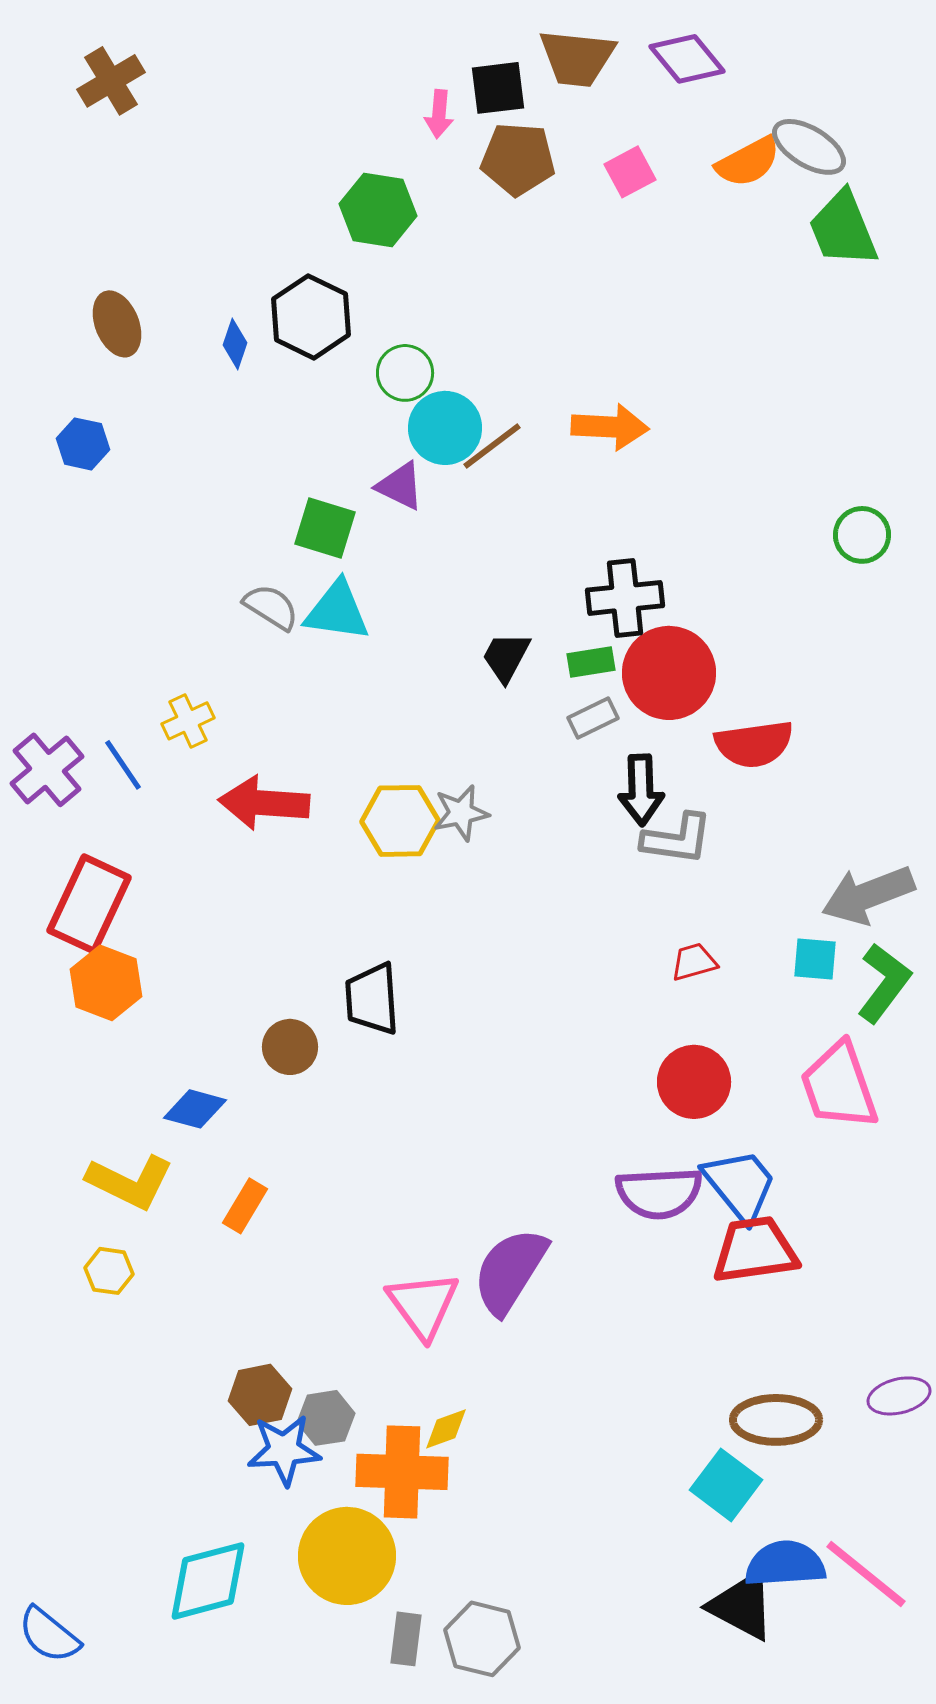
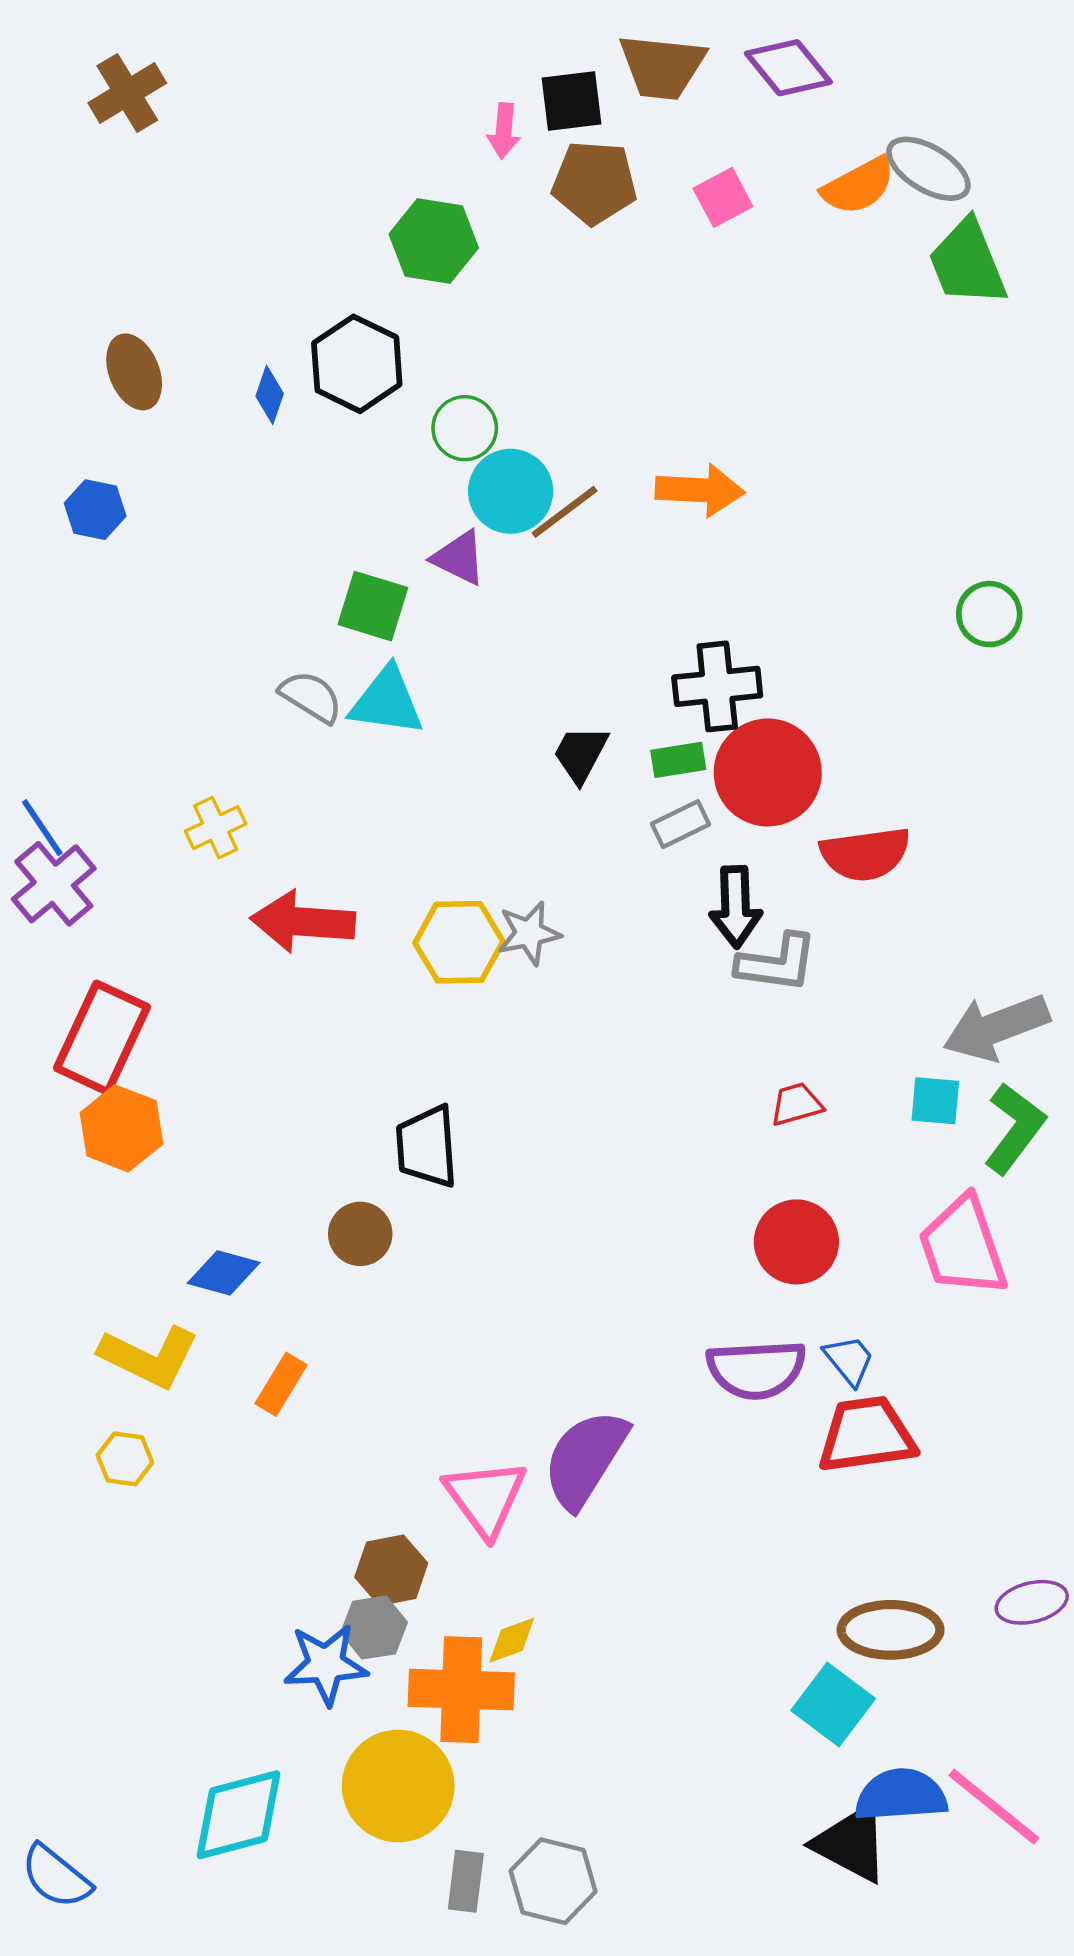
blue line: (123, 765) -> (42, 828), moved
brown circle: (290, 1047) -> (360, 1234), moved
blue trapezoid: (740, 1185) -> (849, 1360), size x0.6
brown hexagon: (260, 1395) -> (391, 1570), moved

